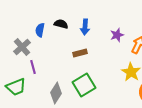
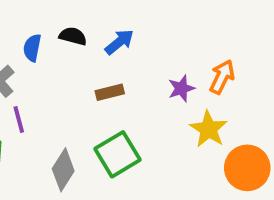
blue arrow: (85, 27) -> (119, 42), turned -133
purple star: (117, 35) -> (181, 88), moved

